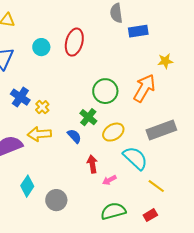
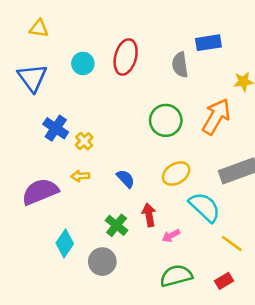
gray semicircle: (116, 13) -> (180, 65), moved
green cross: (88, 117) -> (117, 225), moved
yellow arrow: (39, 134) -> (80, 176), size x0.6

